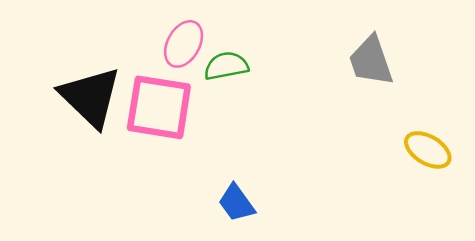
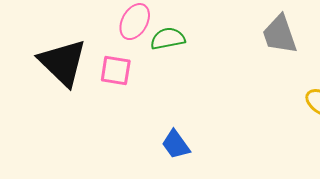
pink square: (159, 107) -> (116, 71), size x0.6

